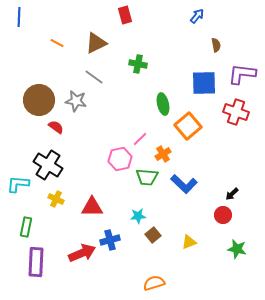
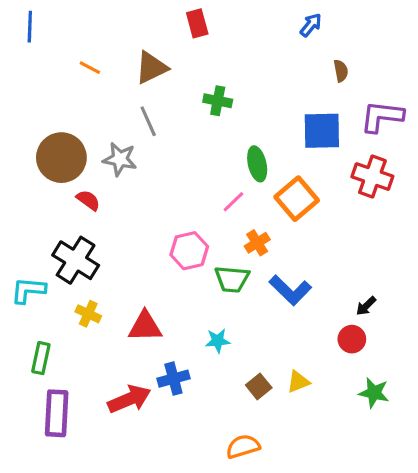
gray line: (94, 77) -> (148, 121), turned 30
pink line: (140, 139) -> (233, 202), moved
brown square: (153, 235) -> (259, 386), moved

